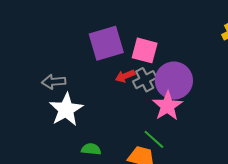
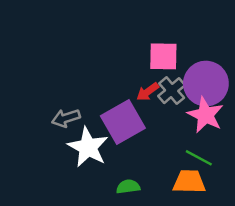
purple square: (106, 43) -> (123, 122), moved

